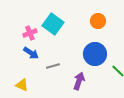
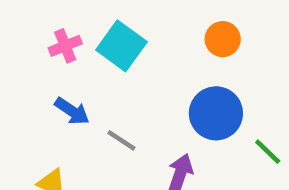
pink cross: (30, 33) -> (65, 46), moved
gray line: (53, 66) -> (121, 140), turned 48

